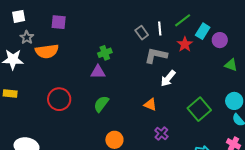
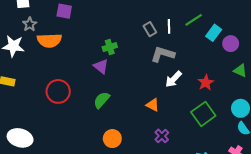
red star: (185, 44) -> (206, 83), moved
purple triangle: (98, 72) -> (101, 66), turned 35

